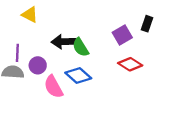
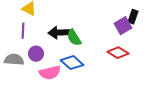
purple square: (122, 35) -> (123, 26), moved
purple line: (17, 53) -> (23, 31), moved
pink semicircle: (53, 87) -> (50, 73), turned -75

